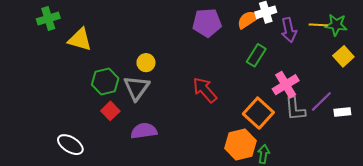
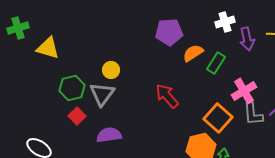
orange semicircle: (248, 20) -> (193, 53), moved

